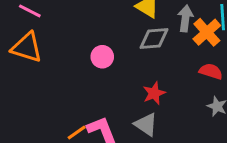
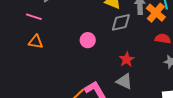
orange triangle: (27, 47) -> (36, 42), size x0.7

